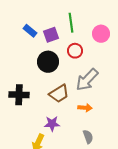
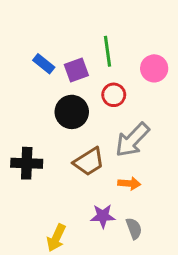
purple star: (52, 124) -> (103, 216), moved

